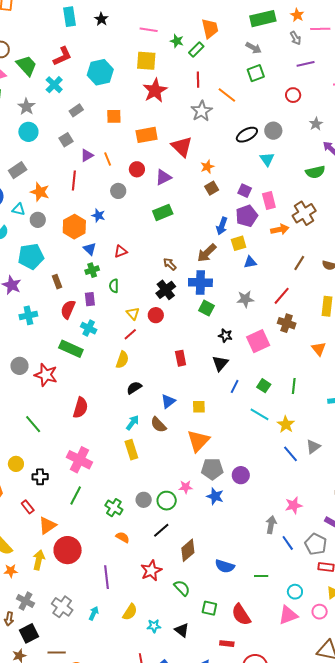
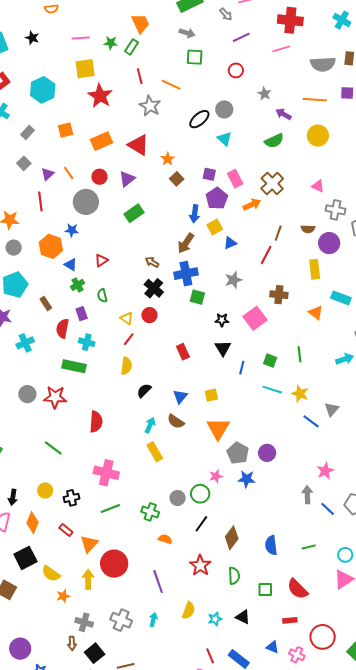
green square: (256, 73) -> (195, 57), turned 36
gray circle: (118, 191) -> (86, 202), size x1.6
red line: (282, 296) -> (266, 255), moved
gray pentagon: (212, 469) -> (238, 453), turned -30
green line: (76, 496) -> (110, 509), turned 54
blue semicircle: (225, 566) -> (271, 545), turned 78
green semicircle: (182, 588) -> (234, 576), turned 54

